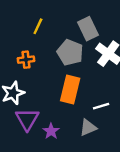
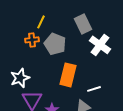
gray pentagon: (70, 52) -> (55, 44), moved
orange cross: (26, 60) -> (32, 40), moved

